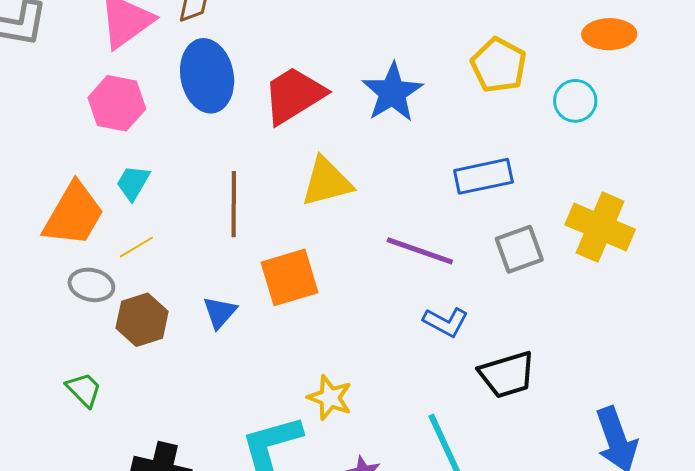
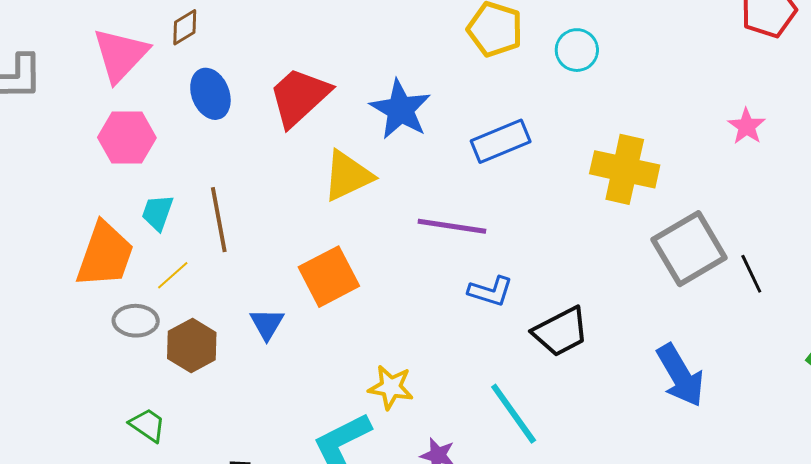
blue ellipse: (207, 76) -> (210, 94), size x0.7
blue star: (392, 92) -> (400, 109), moved
brown line: (234, 204) -> (219, 220), moved
gray square: (519, 249) -> (689, 249), moved, size x1.5

